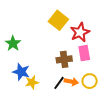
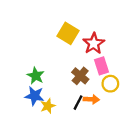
green star: (13, 43) -> (36, 76), moved
brown cross: (64, 59) -> (80, 76), turned -35
yellow circle: (90, 81) -> (110, 84), moved

